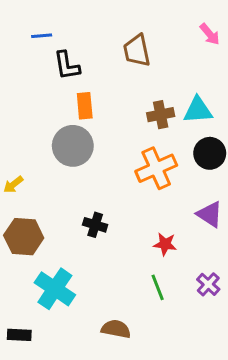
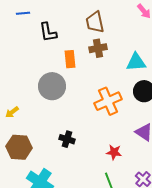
blue line: (42, 36) -> (23, 13), moved
orange rectangle: (85, 106) -> (70, 59), moved
brown cross: (161, 115) -> (98, 48), moved

